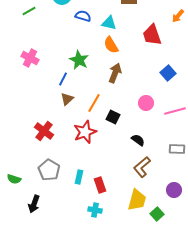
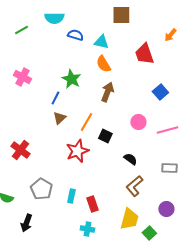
red cross: (44, 131) -> (20, 150), moved

